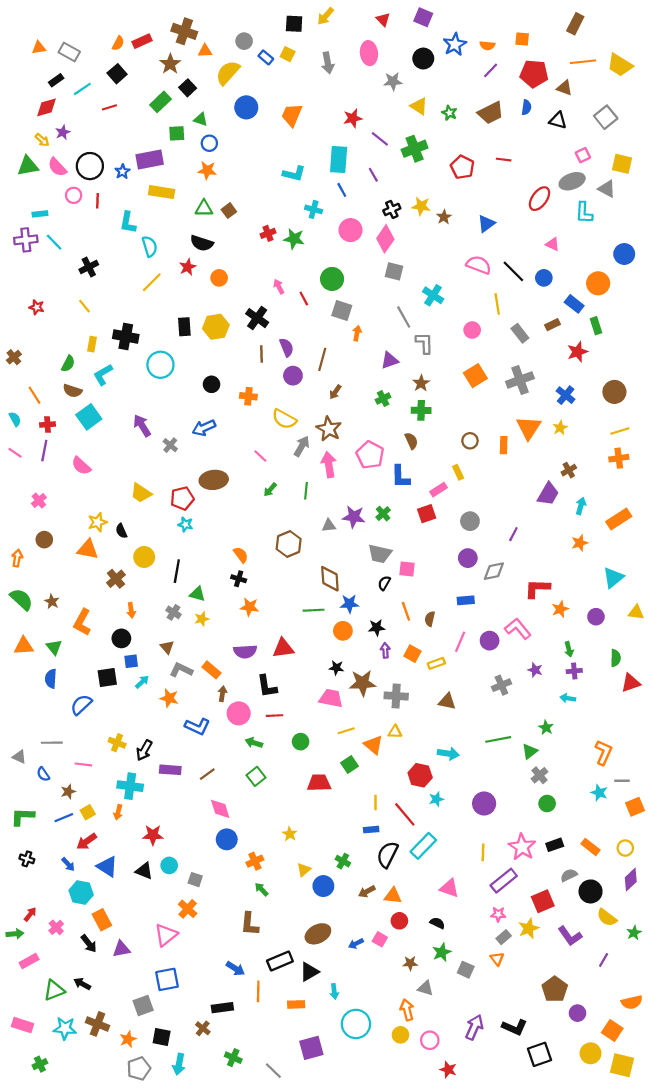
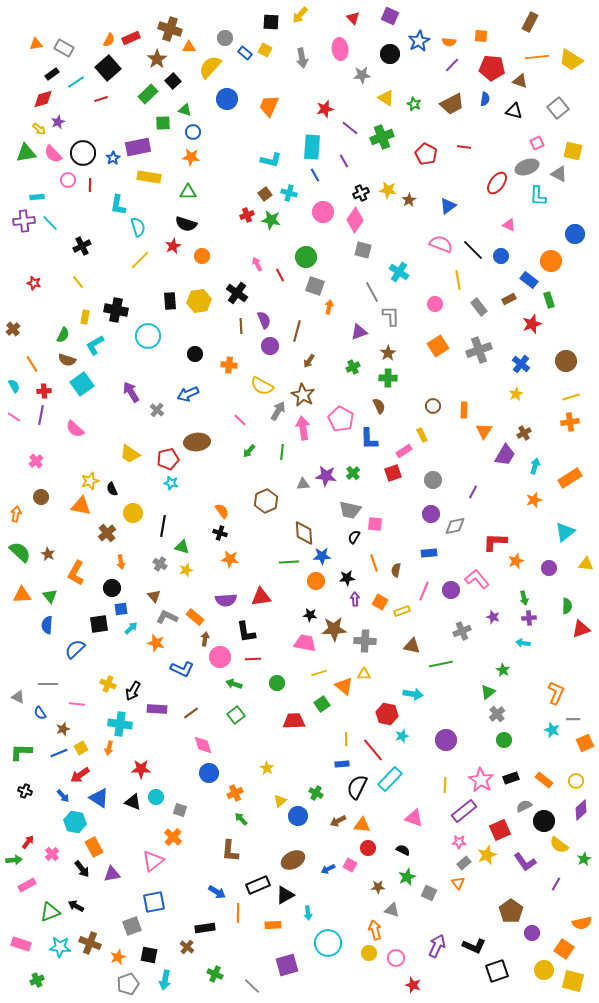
black square: (117, 74) -> (108, 68), size x1.4
brown square: (229, 211) -> (265, 194), moved
orange triangle: (529, 428) -> (484, 431), moved, size x0.7
green line: (498, 739) -> (441, 664), moved

